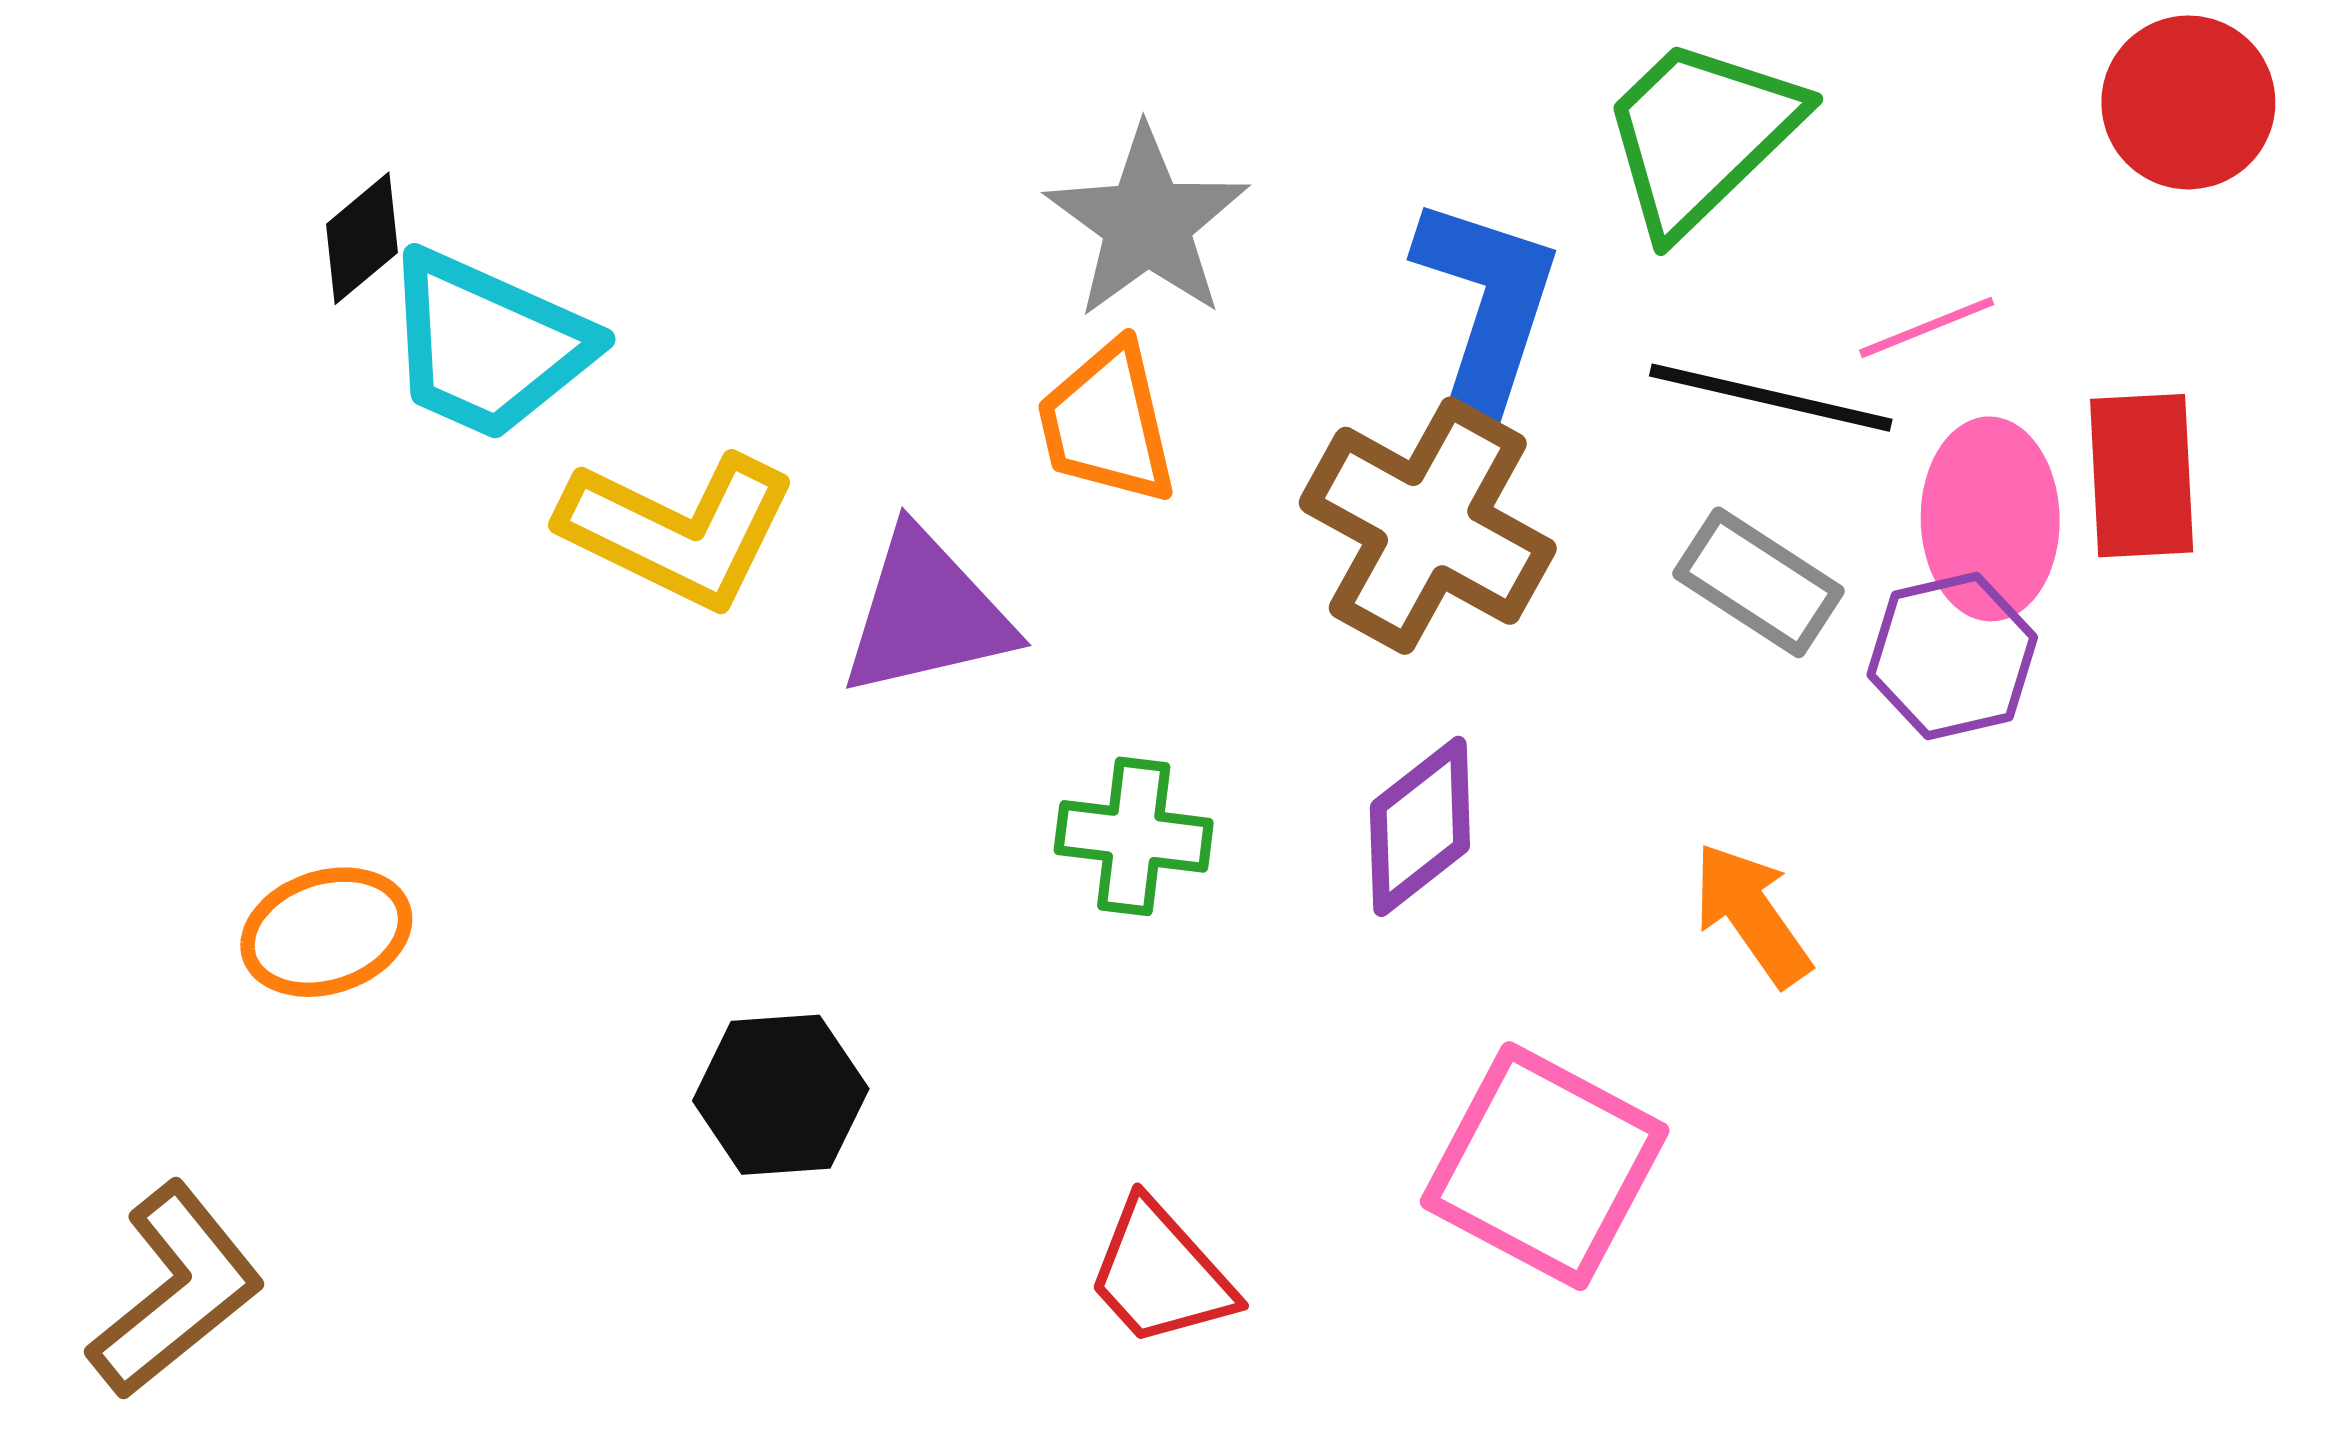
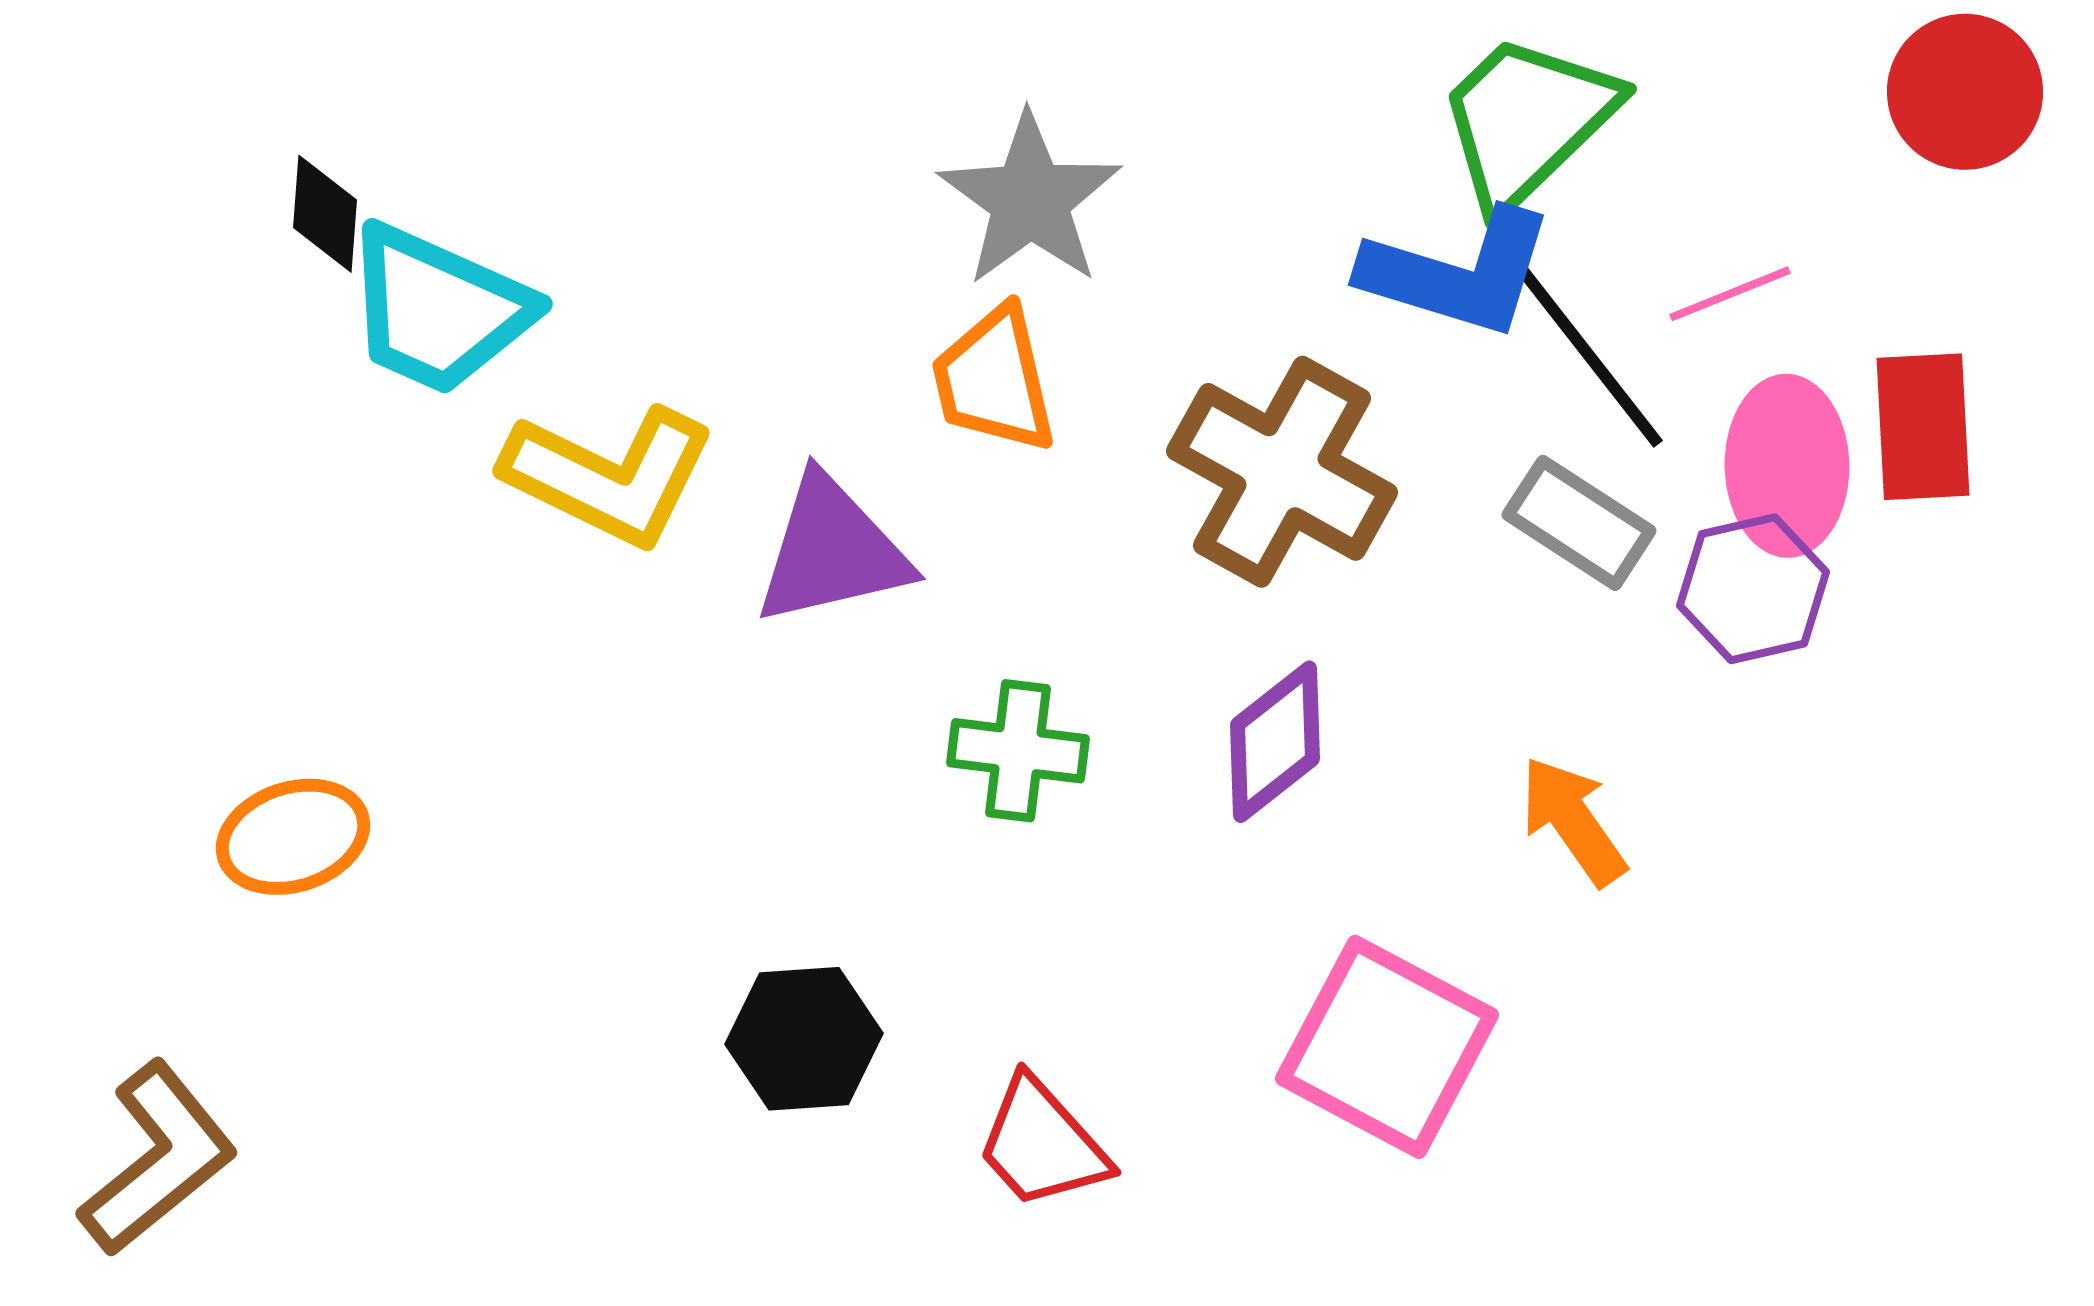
black diamond: (362, 238) -> (325, 214), turned -46
blue L-shape: (1487, 304) -> (1458, 273), moved, turned 89
black line: (1771, 398) -> (1590, 357), turned 39
black hexagon: (781, 1095) -> (804, 1039), moved

